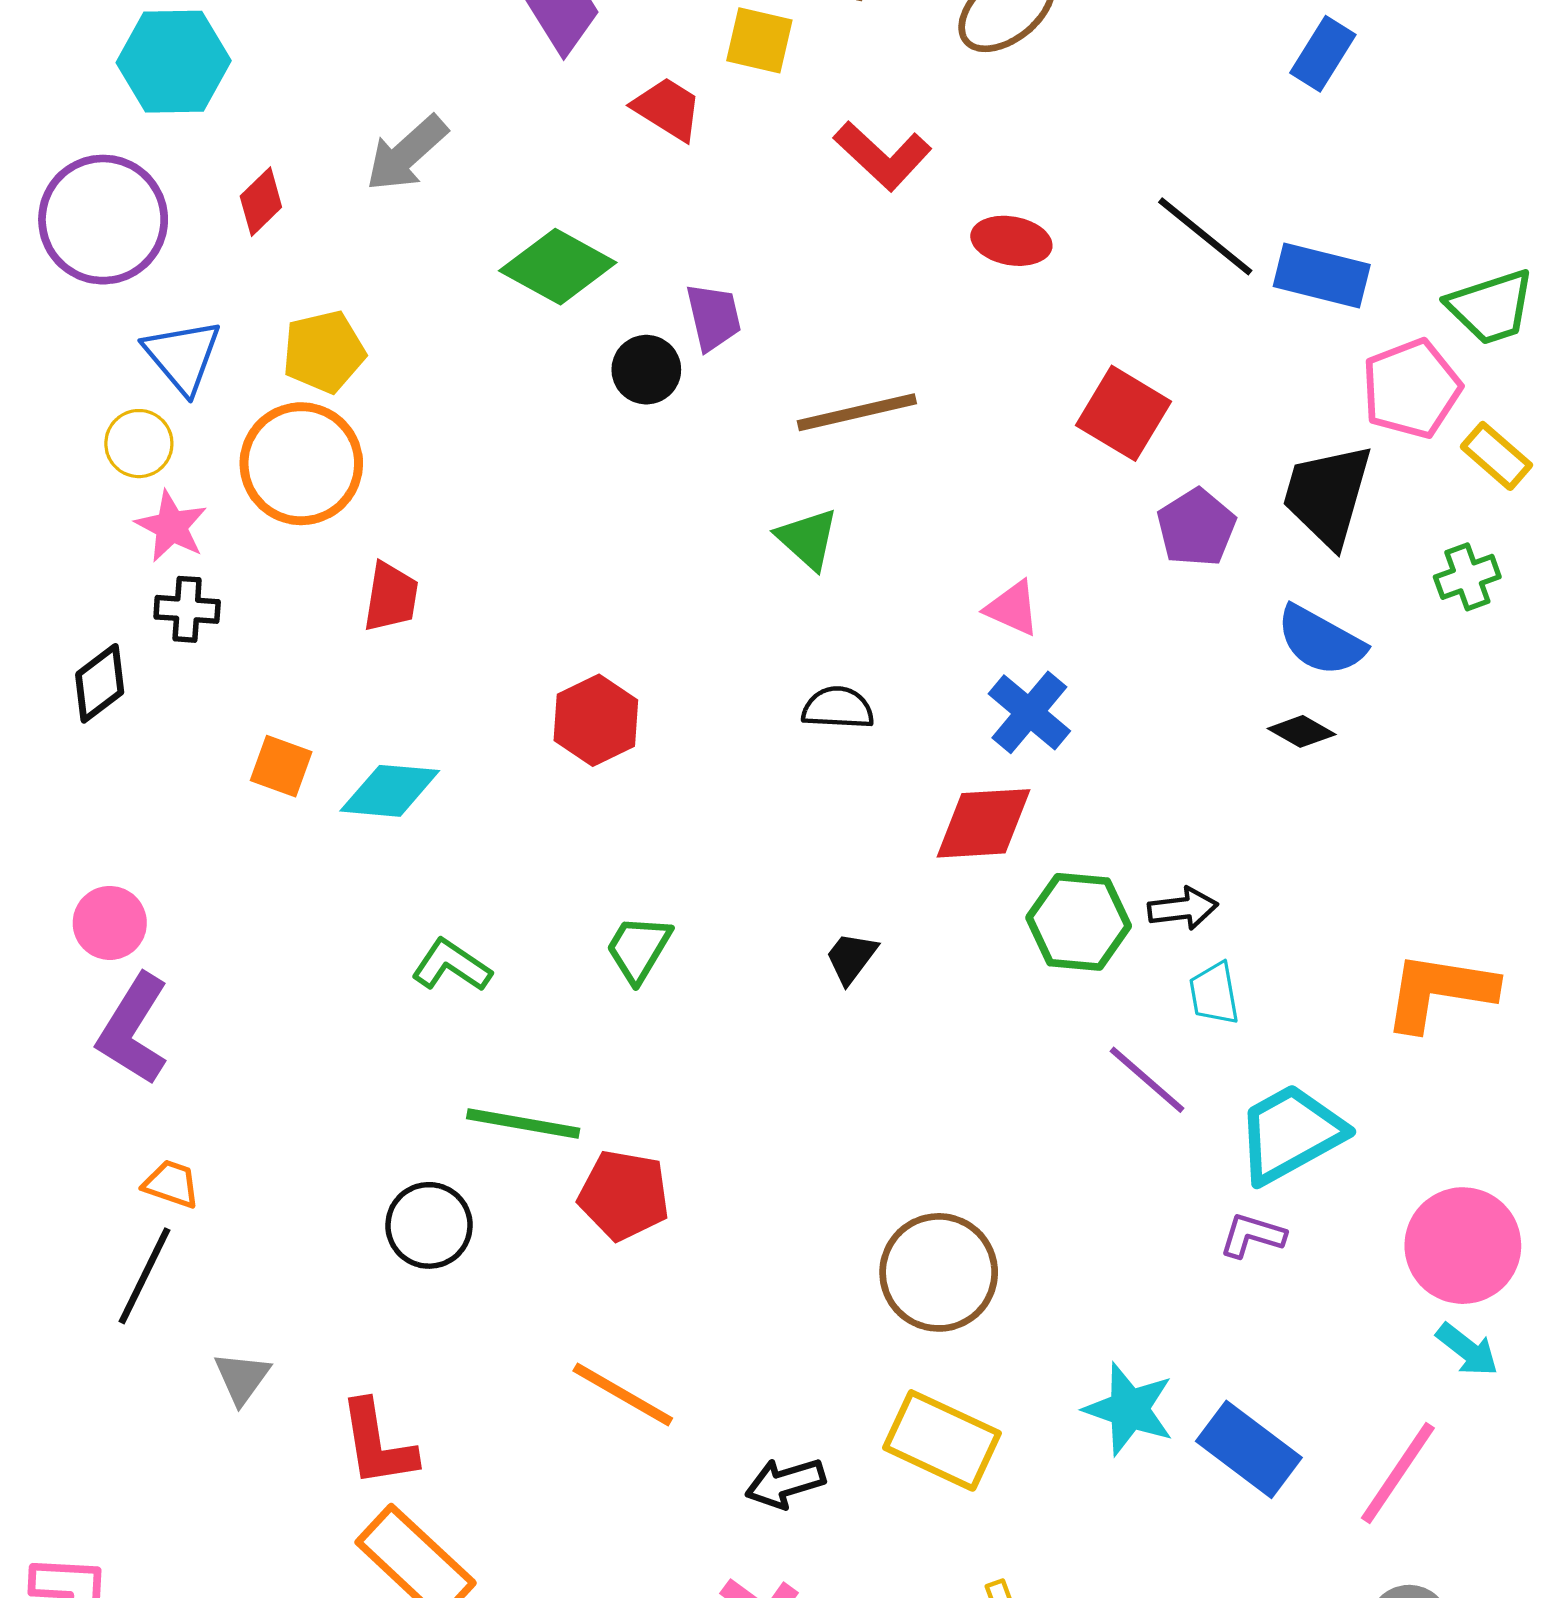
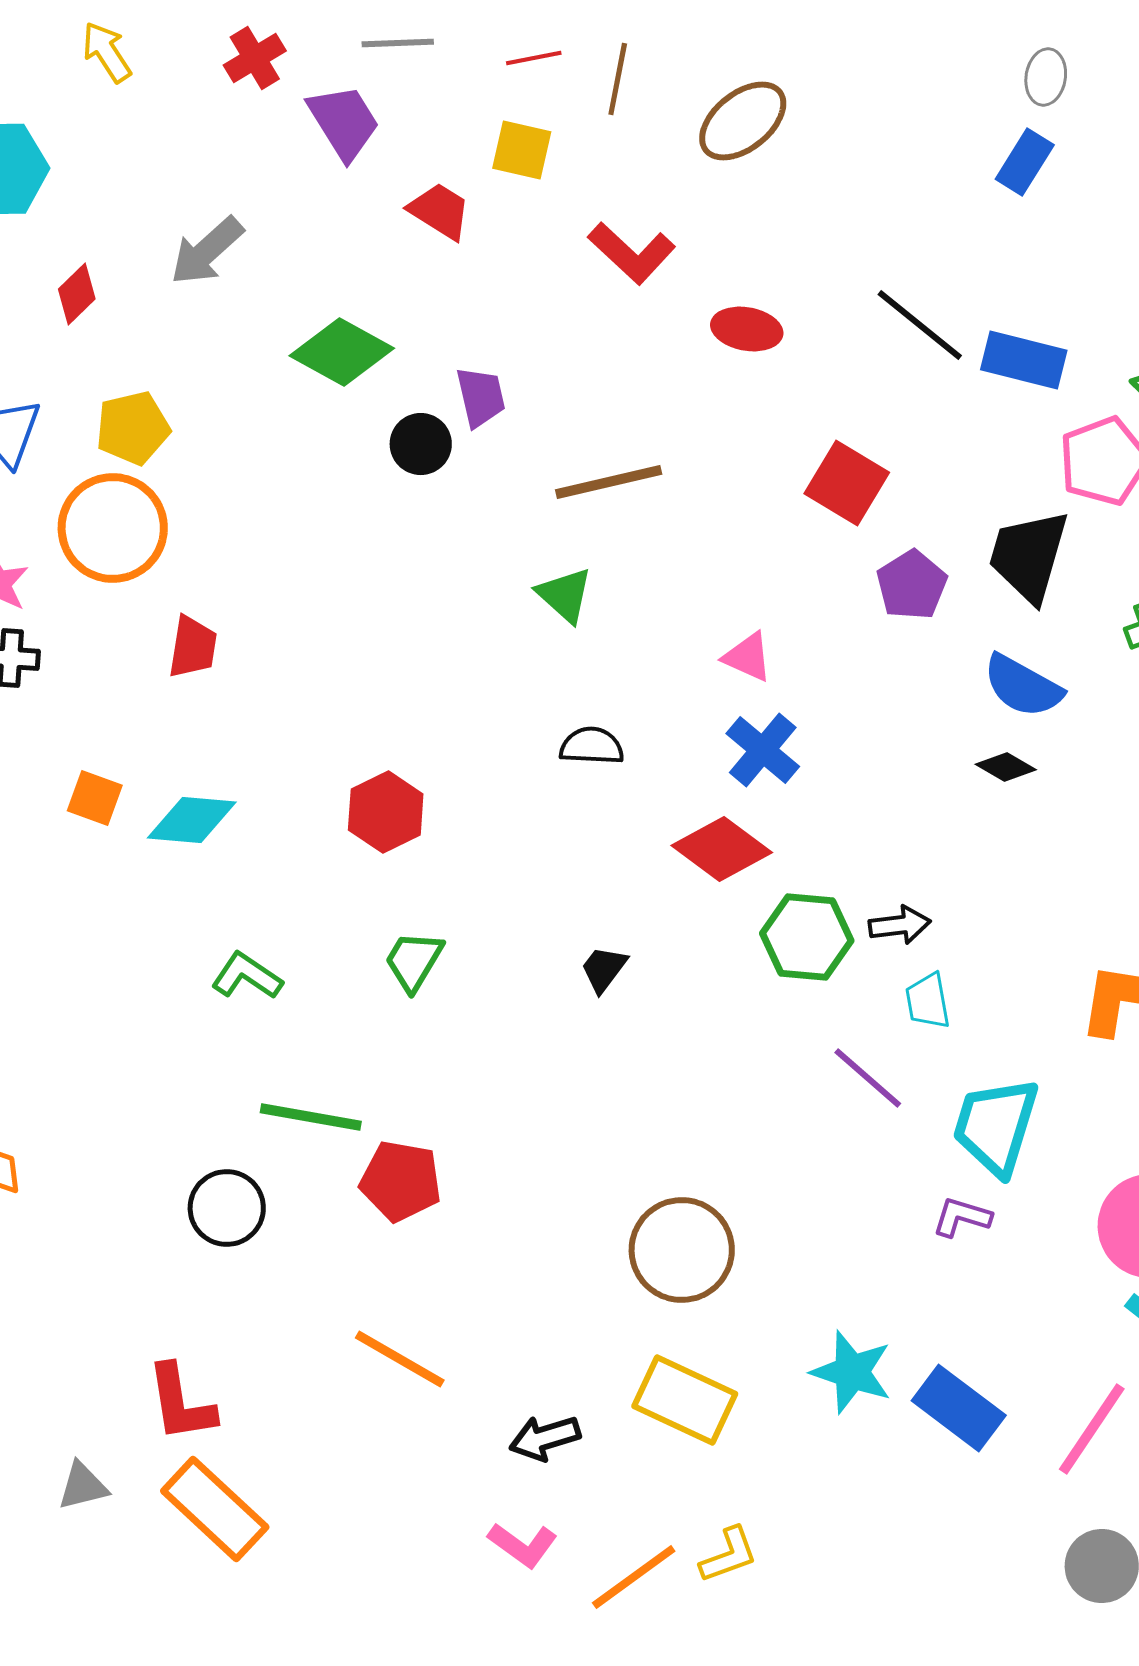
red hexagon: (596, 720) -> (386, 812), moved
red diamond: (983, 823) -> (722, 849), turned 40
cyan trapezoid: (1290, 1134) -> (996, 1126), turned -44
gray triangle: (242, 1378) -> (83, 1486), moved, turned 40

